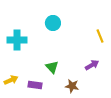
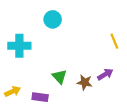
cyan circle: (53, 23) -> (53, 19), moved
brown star: (72, 86) -> (85, 82), moved

